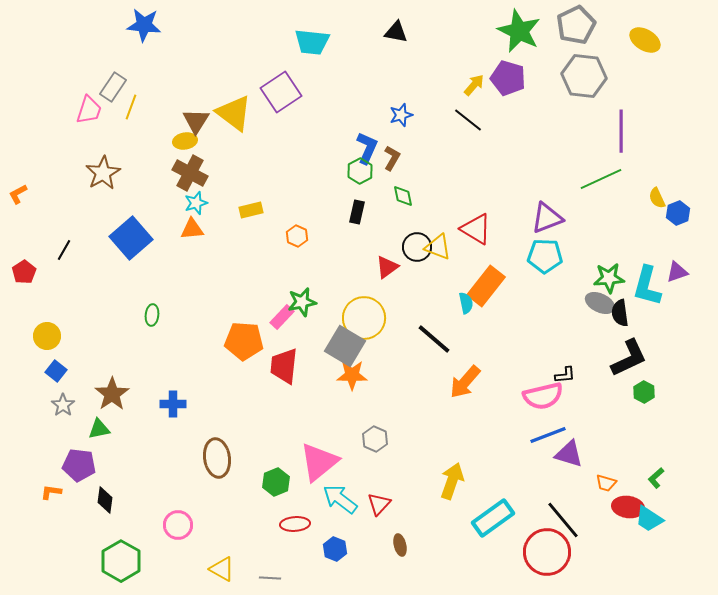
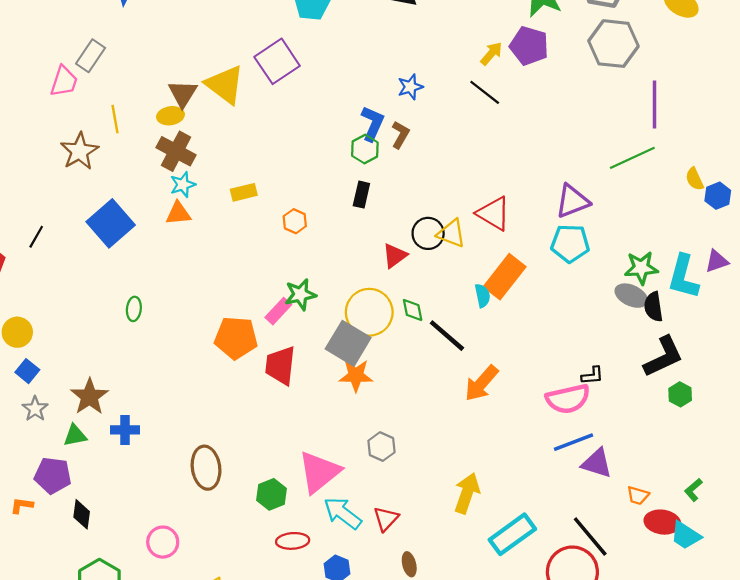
yellow line: (131, 107) -> (115, 119), moved, turned -30
green diamond: (403, 196) -> (413, 310), moved
blue cross: (173, 404) -> (125, 430), moved

